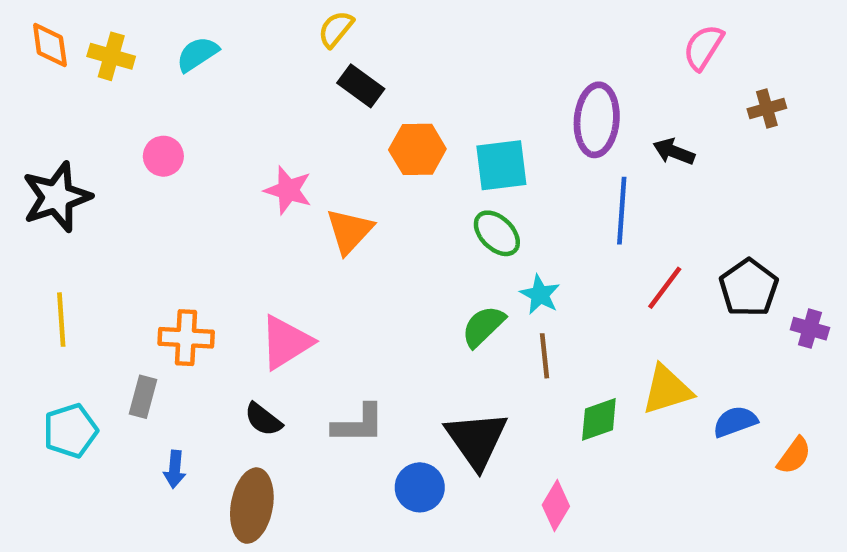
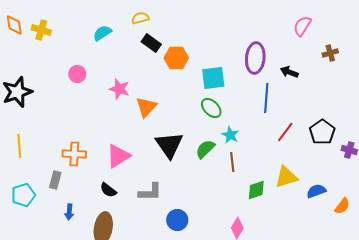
yellow semicircle: (336, 29) -> (140, 18), turned 36
cyan semicircle: (197, 54) -> (102, 33), moved
orange hexagon: (417, 149) -> (176, 58), moved
pink circle: (163, 156) -> (77, 74), moved
black triangle: (476, 440) -> (169, 145), moved

